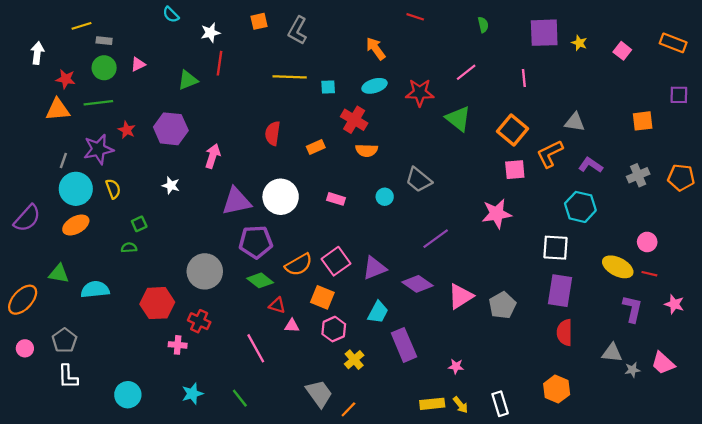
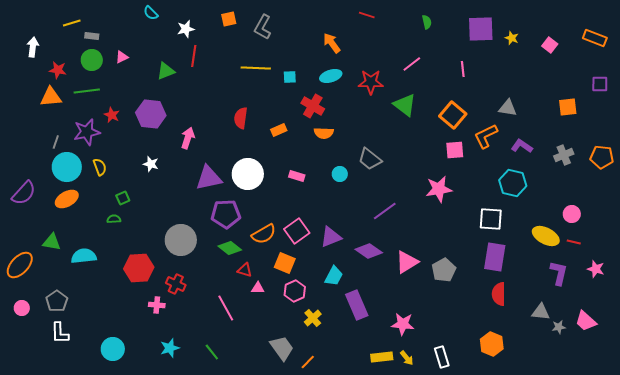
pink star: (456, 366) -> (403, 324), size x1.6

